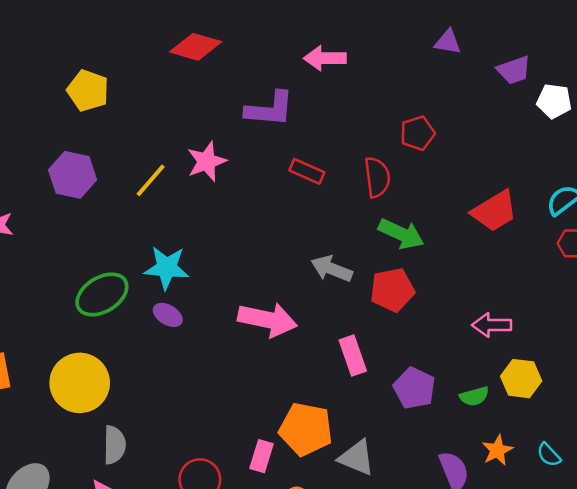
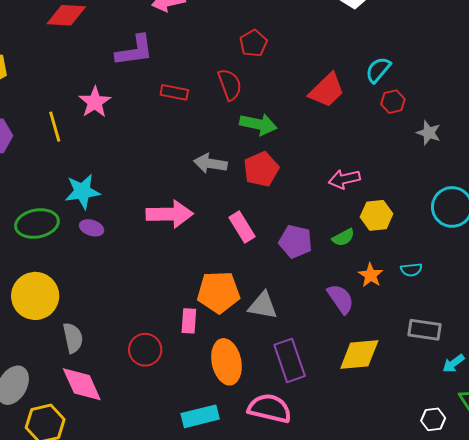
yellow line: (151, 180) -> (55, 127), turned -44
green ellipse: (102, 294) -> (37, 224), turned 33
cyan semicircle: (549, 455) -> (411, 270), turned -40

